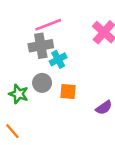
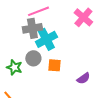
cyan cross: (58, 59) -> (46, 39), size x1.5

